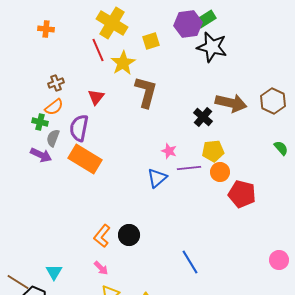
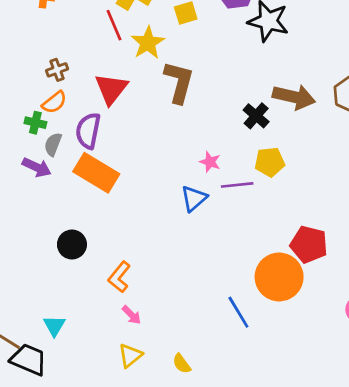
red triangle: (96, 97) -> (111, 89), size x1.5
orange circle: (220, 172) -> (279, 277), moved, size x1.8
red pentagon: (242, 194) -> (309, 244), moved
black circle: (129, 235) -> (72, 244), moved
pink arrow: (101, 268) -> (132, 315), moved

